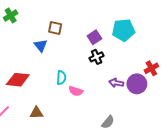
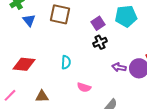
brown square: (55, 28) -> (60, 14), size x1.5
blue triangle: (41, 46) -> (29, 20), moved
pink semicircle: (76, 91) -> (84, 87), moved

